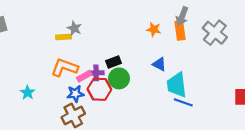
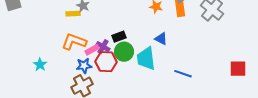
purple cross: (96, 73) -> (103, 47), turned 32
cyan trapezoid: (177, 85) -> (146, 59), moved

